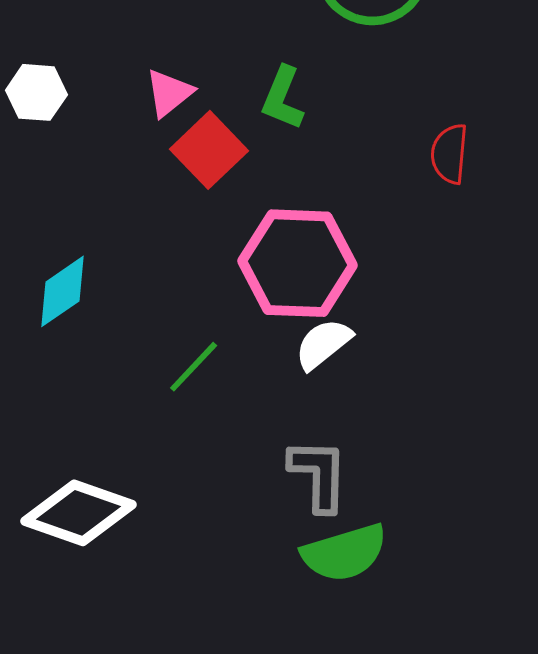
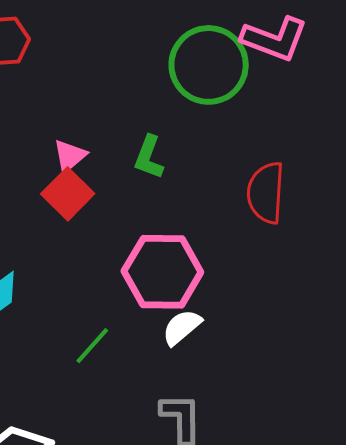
red square: (209, 150) -> (68, 194), moved
red semicircle: (449, 154) -> (266, 193), size x1.5

